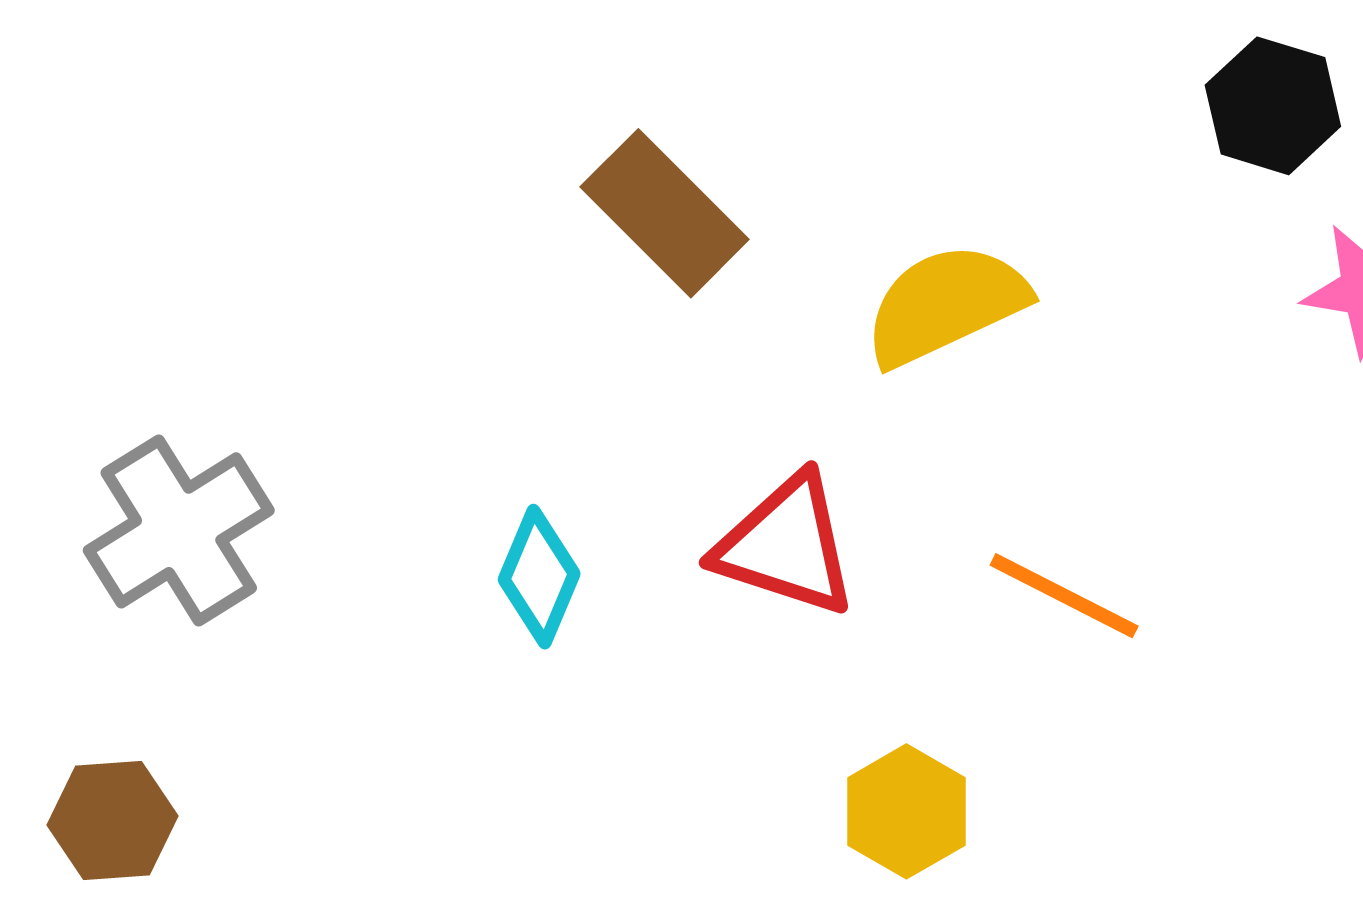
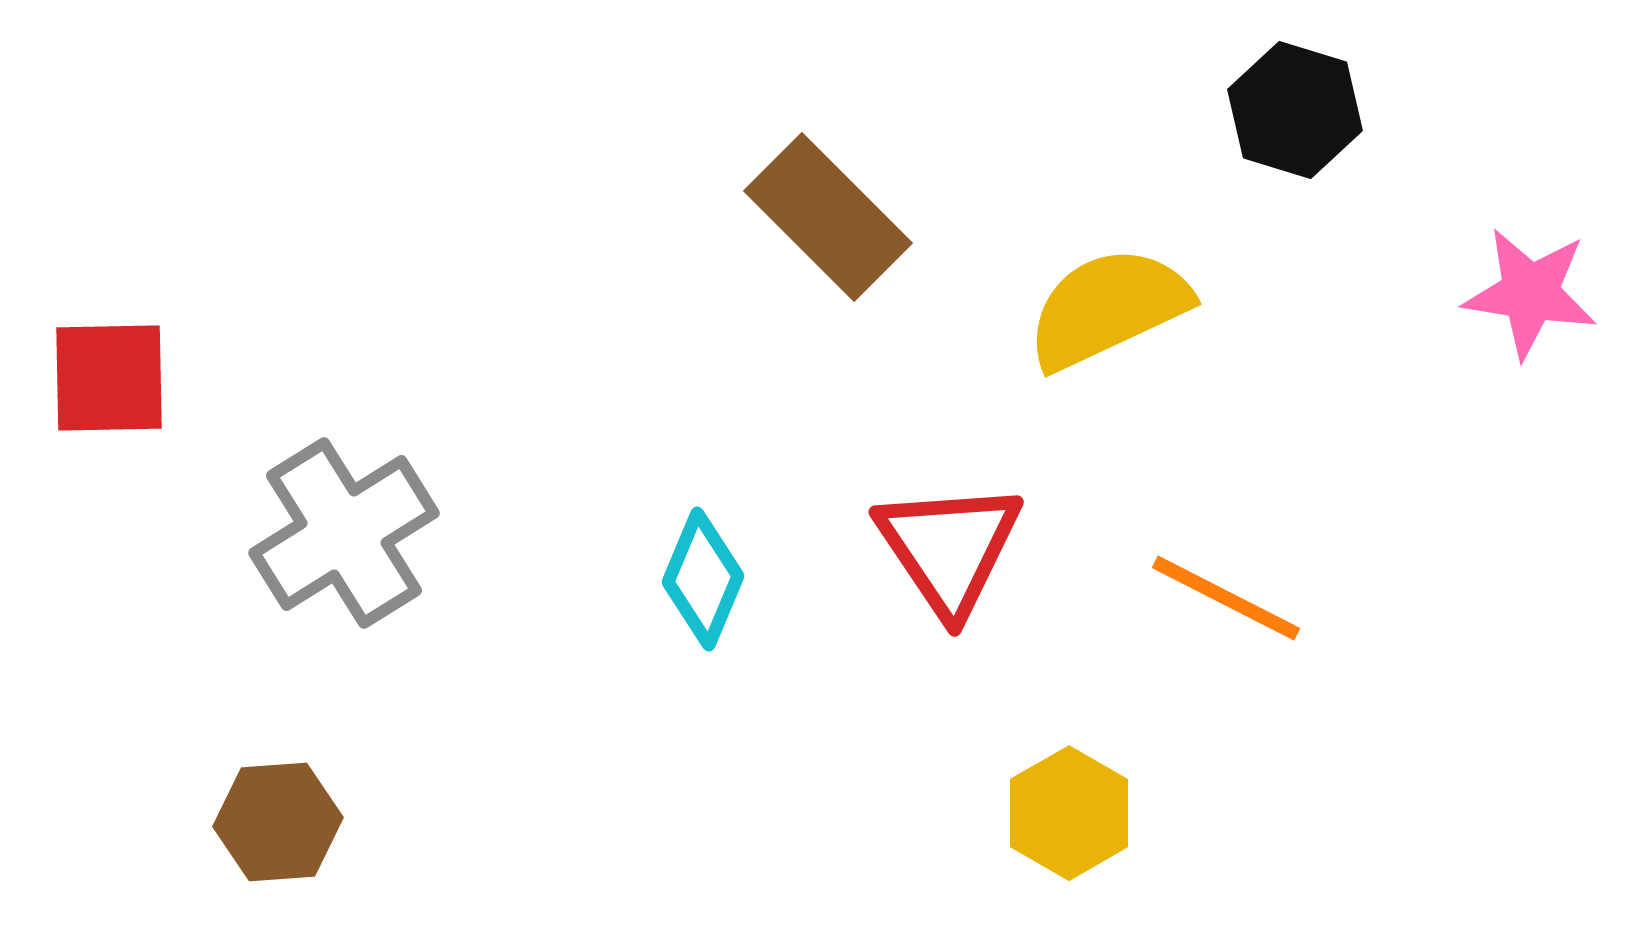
black hexagon: (1273, 106) -> (1295, 110), moved
red triangle: (786, 545) -> (949, 548), turned 38

